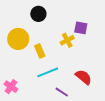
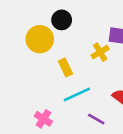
yellow circle: (18, 39) -> (40, 39), moved
pink cross: (11, 87) -> (43, 119), moved

